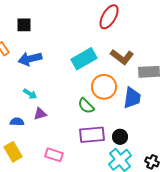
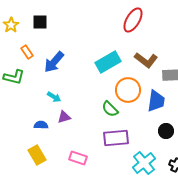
black square: (24, 25) -> (40, 22), moved
blue arrow: (30, 59) -> (54, 62), turned -35
black circle: (120, 137) -> (166, 131), moved

